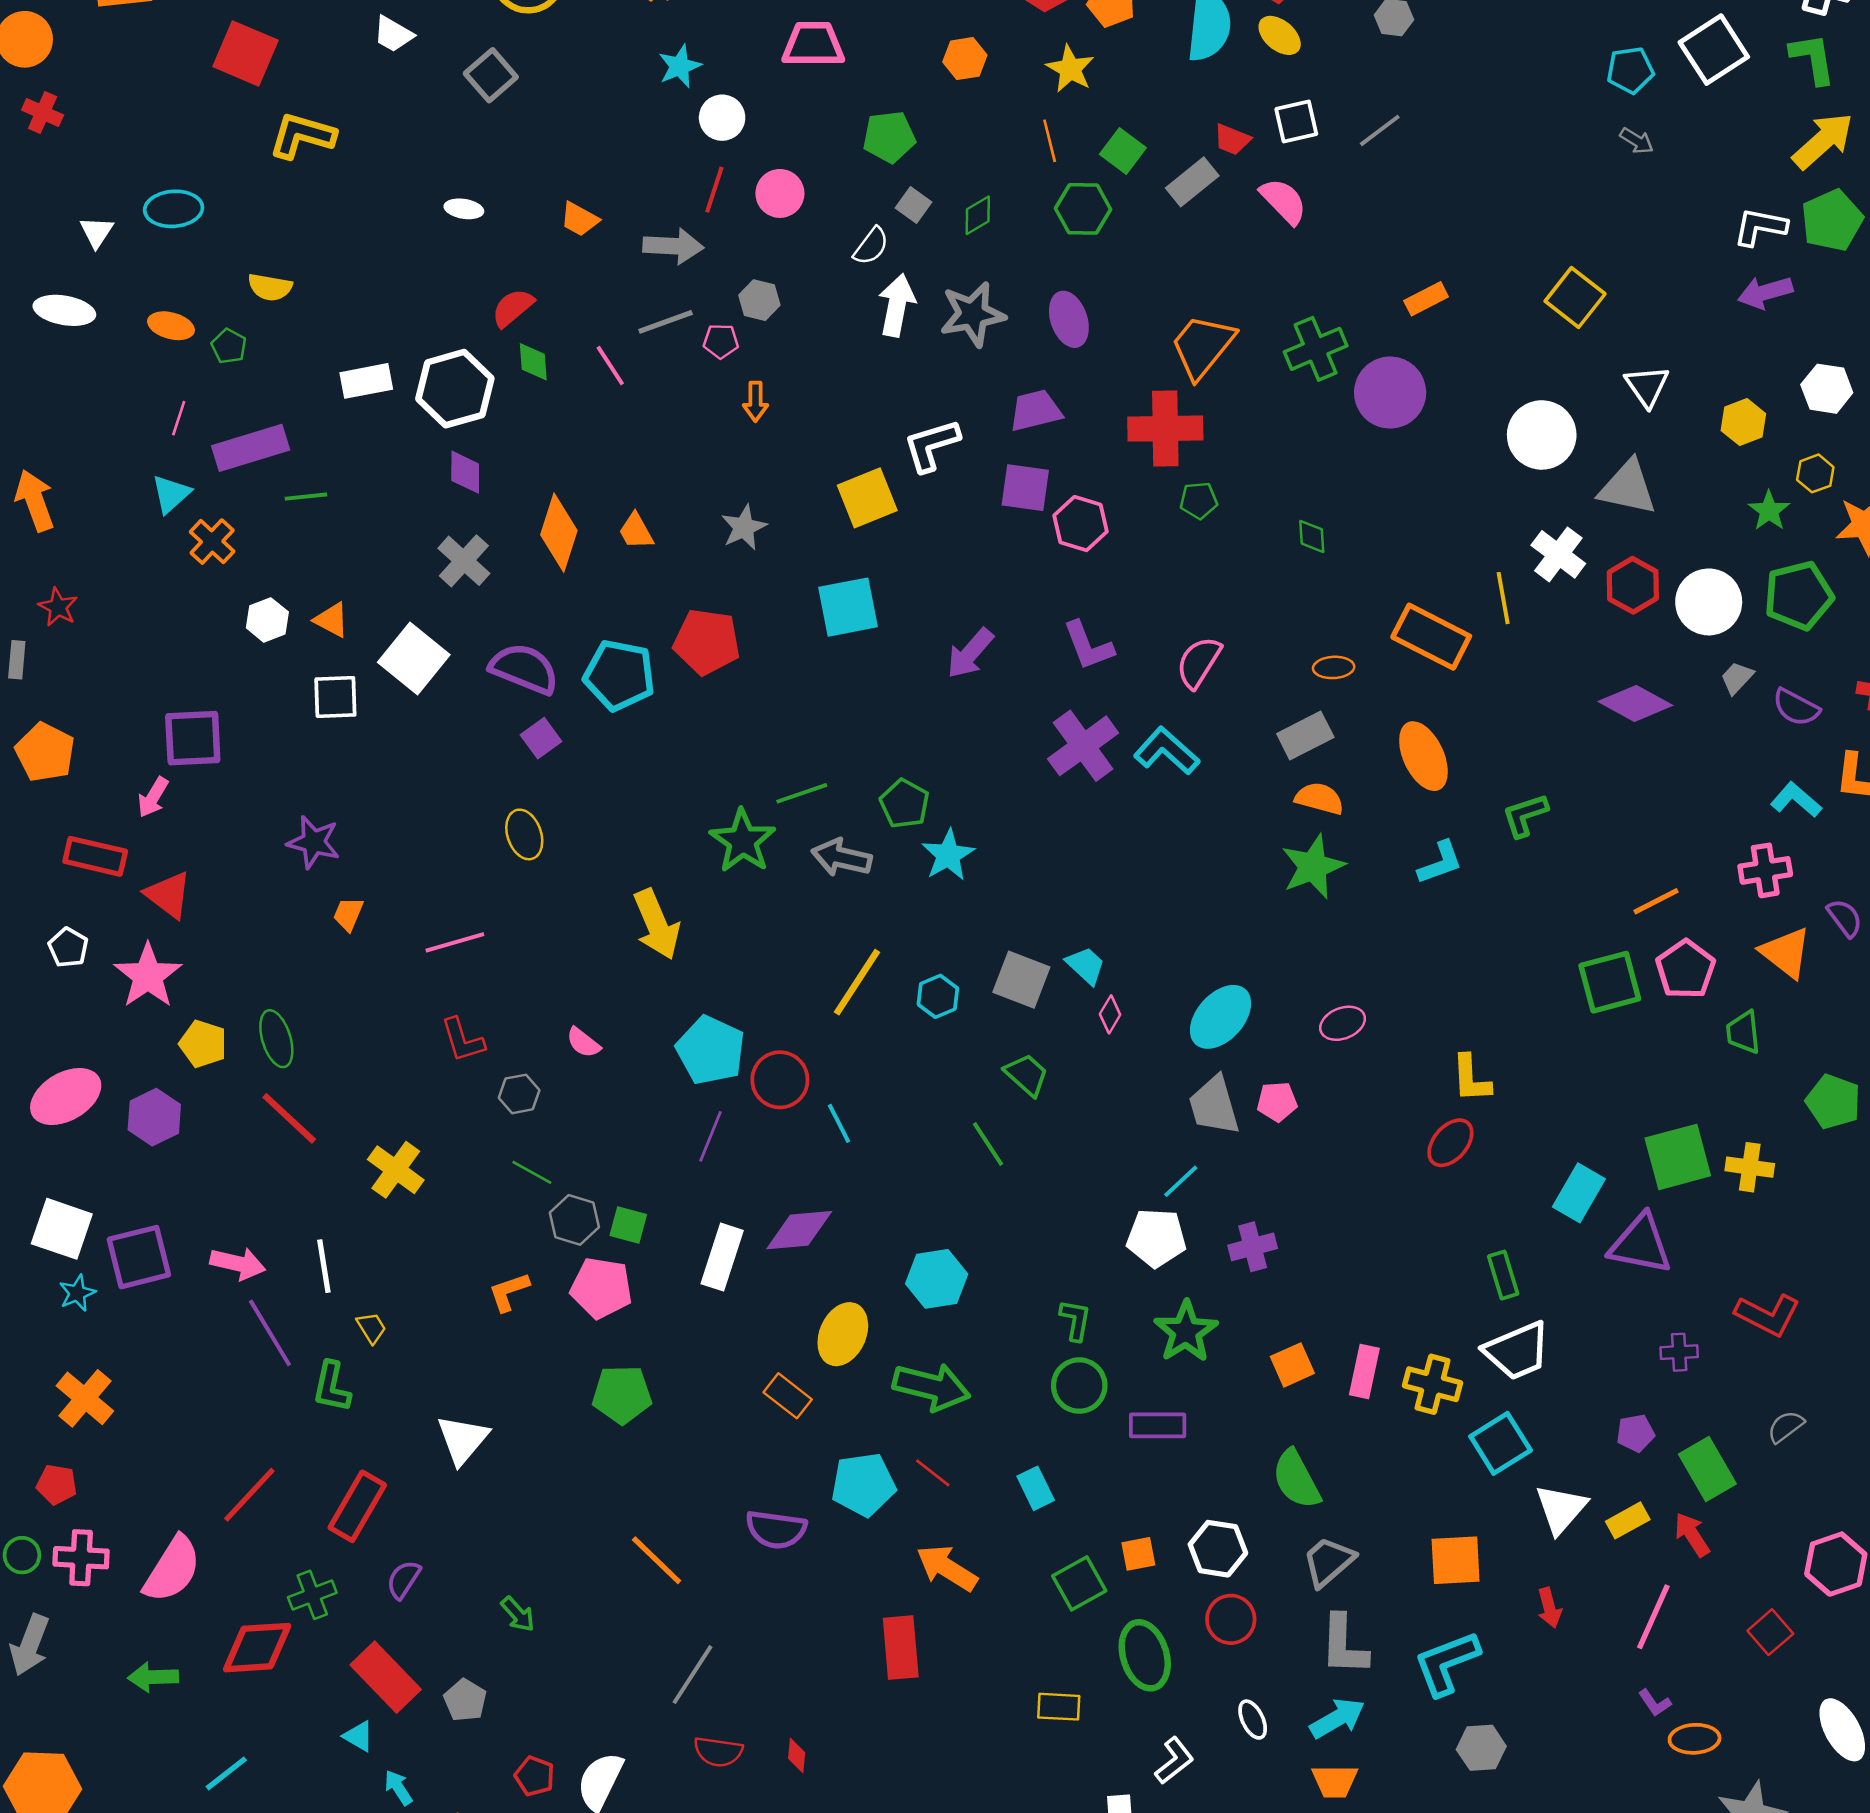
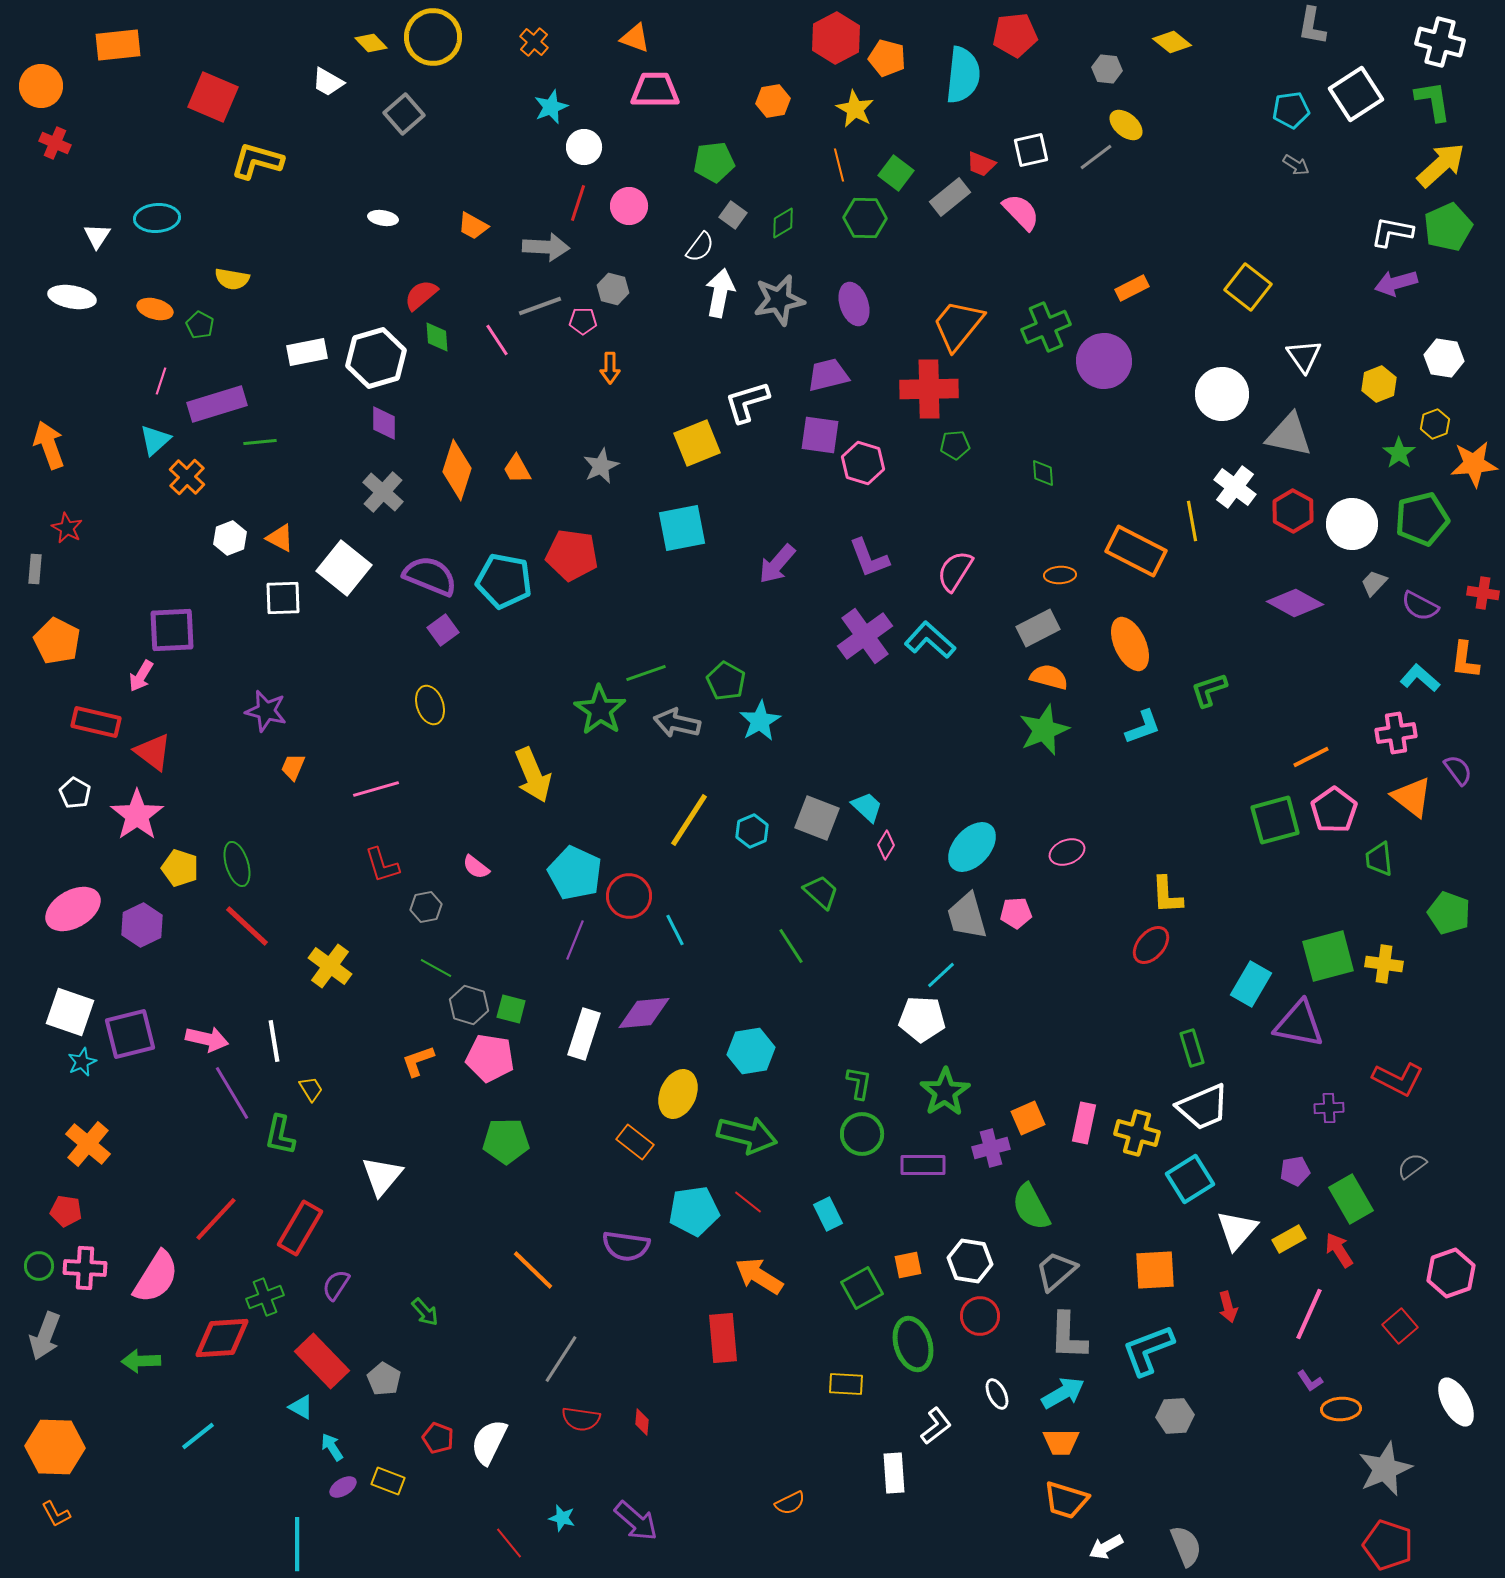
yellow ellipse: (1280, 35) -> (1126, 125), moved
purple cross: (1253, 1247) -> (991, 1148), moved

